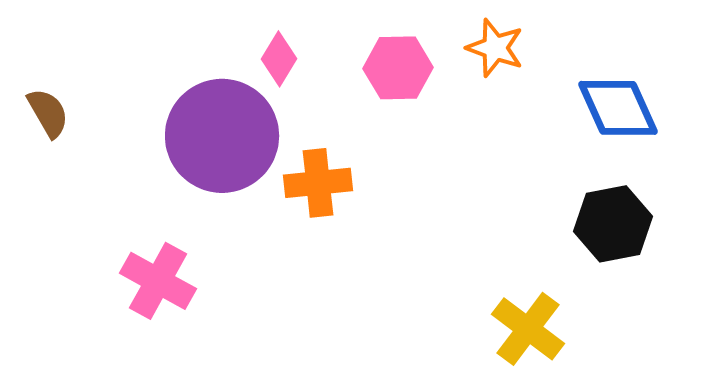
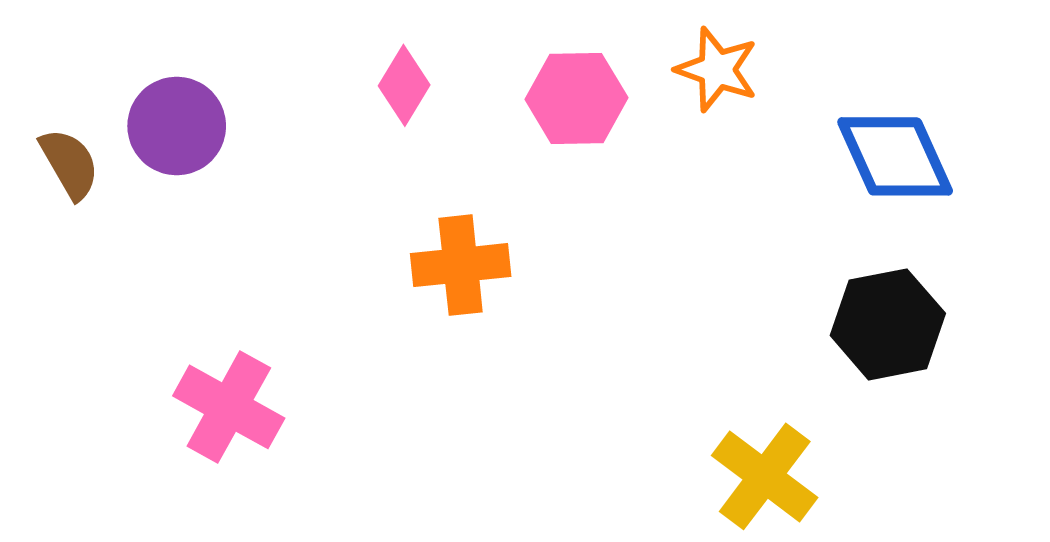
purple circle: (222, 136) -> (177, 126), moved, size x0.6

